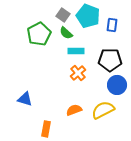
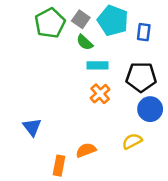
green pentagon: (39, 34) -> (50, 23), moved
blue triangle: (25, 99) -> (32, 127), turned 35
orange semicircle: (74, 110) -> (86, 150), moved
yellow semicircle: (103, 110) -> (132, 141), size x0.7

